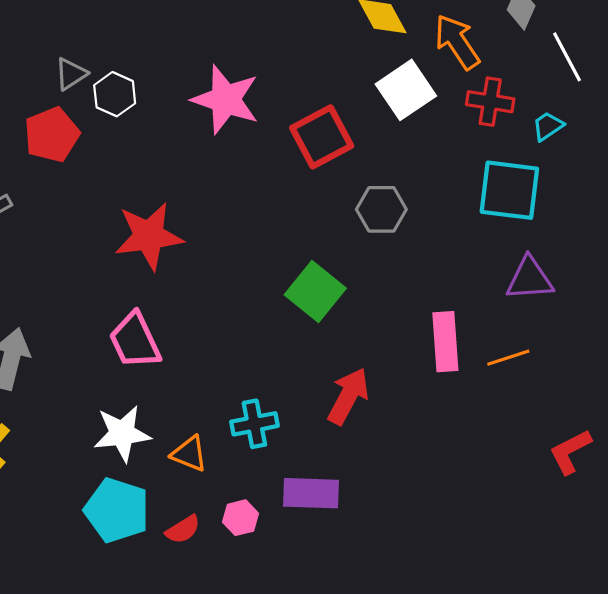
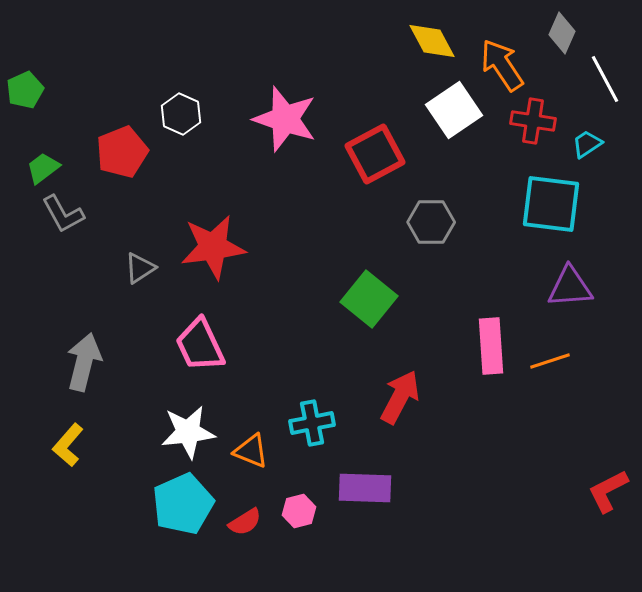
gray triangle: (71, 74) -> (140, 268), moved
red L-shape: (570, 452) -> (608, 491), moved
cyan pentagon: (117, 510) -> (183, 504), turned 30

